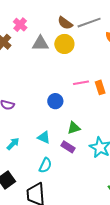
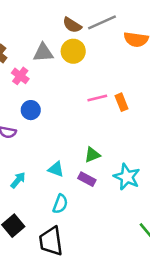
pink cross: (20, 25) -> (20, 76), moved
blue circle: (55, 101) -> (31, 110), moved

